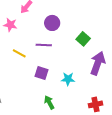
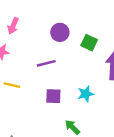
purple circle: (52, 23) -> (60, 32), moved
yellow line: (19, 53) -> (12, 85), moved

